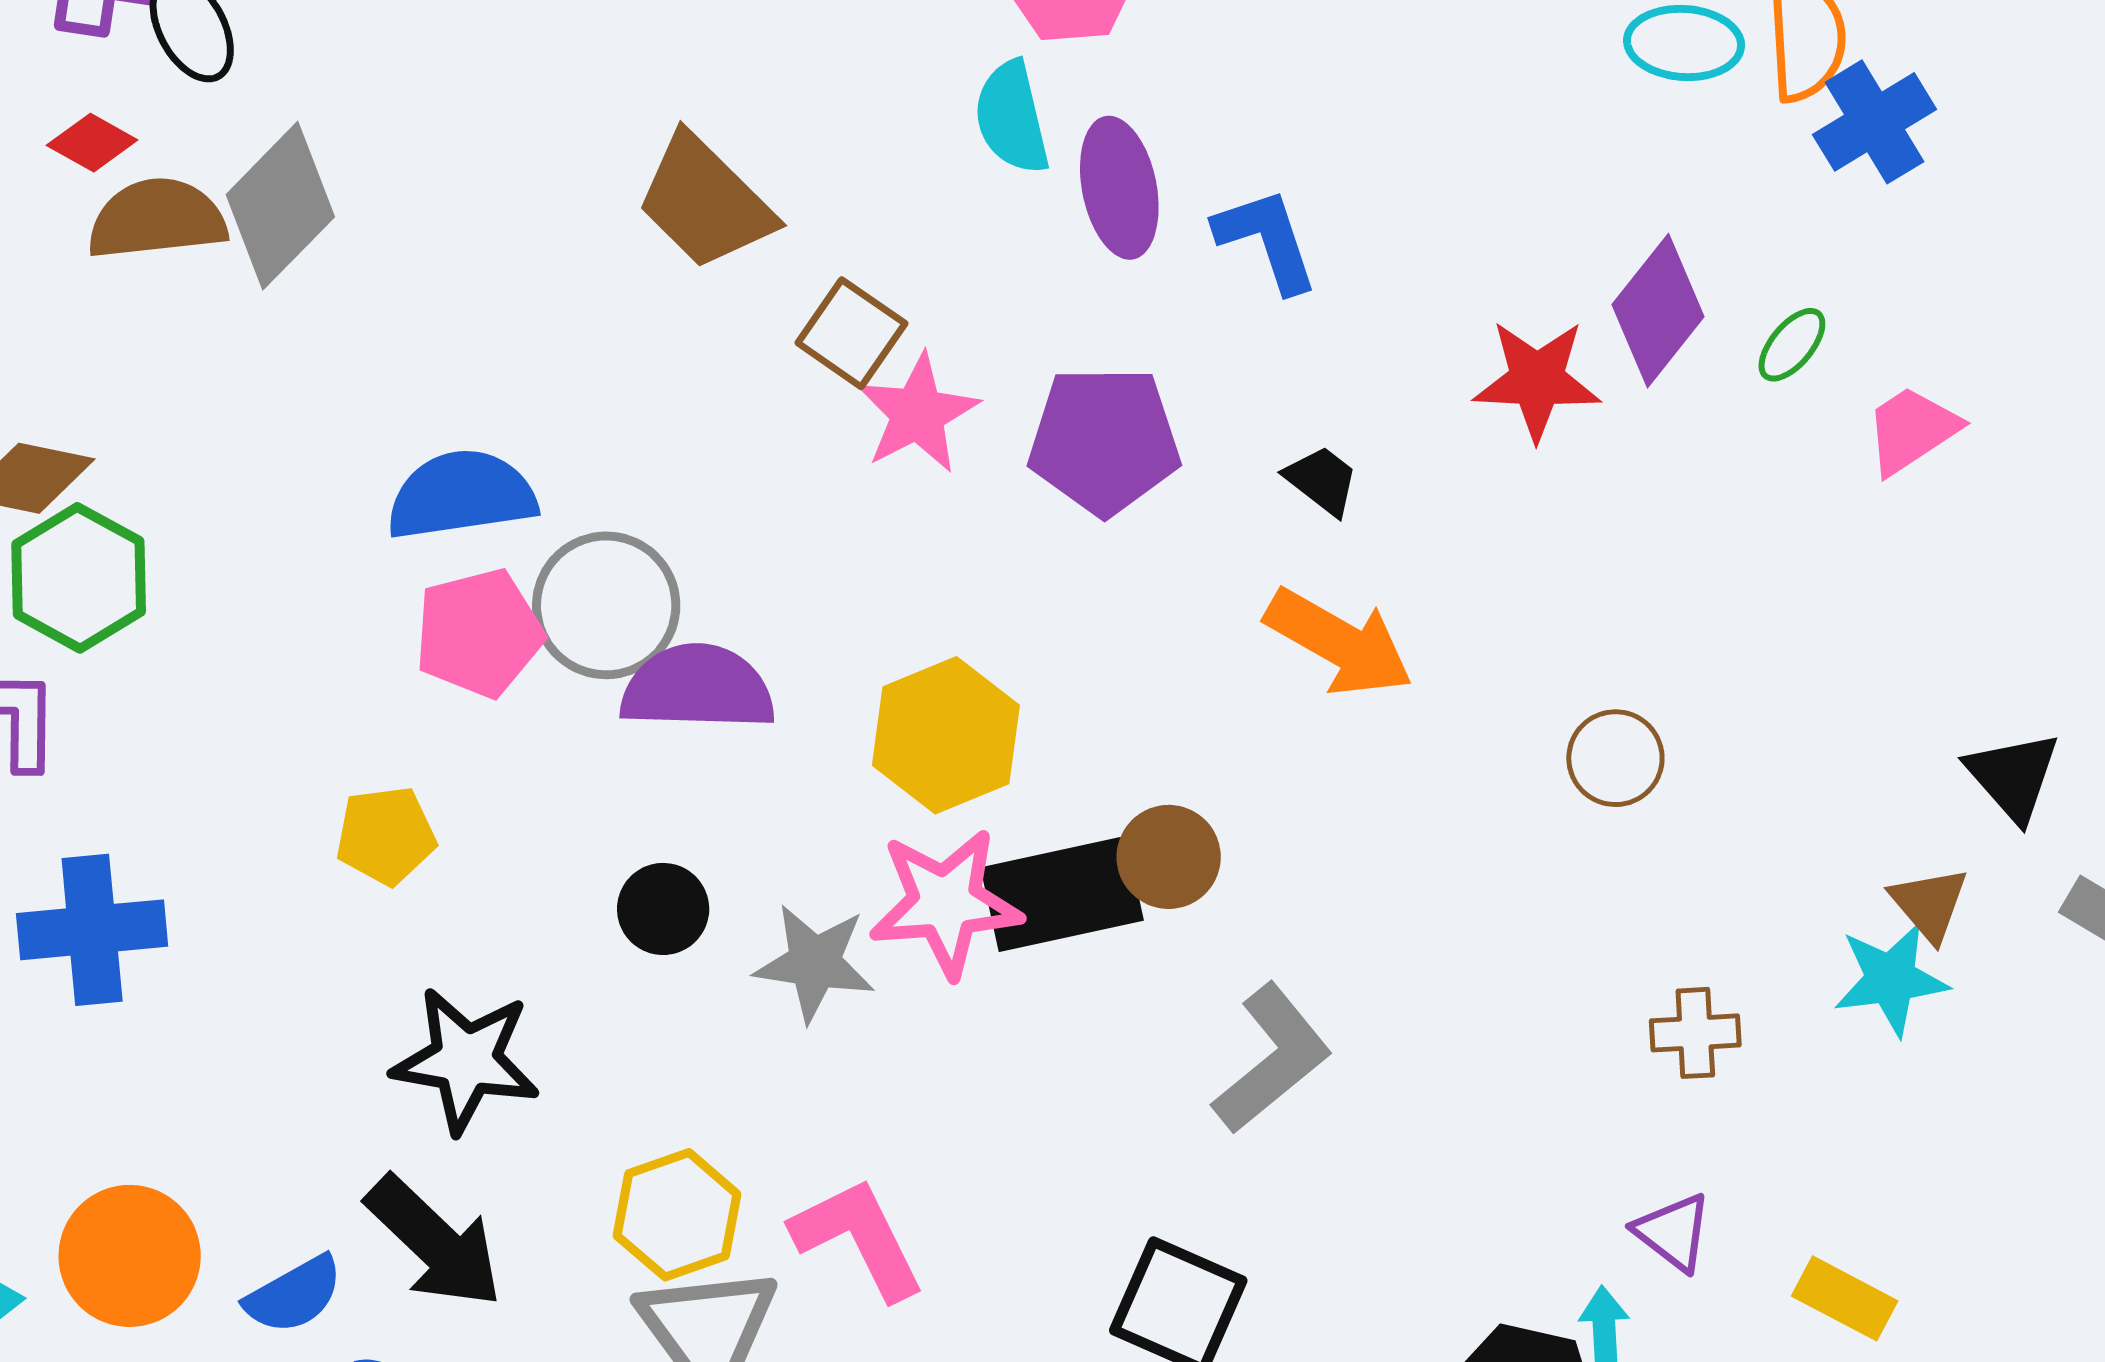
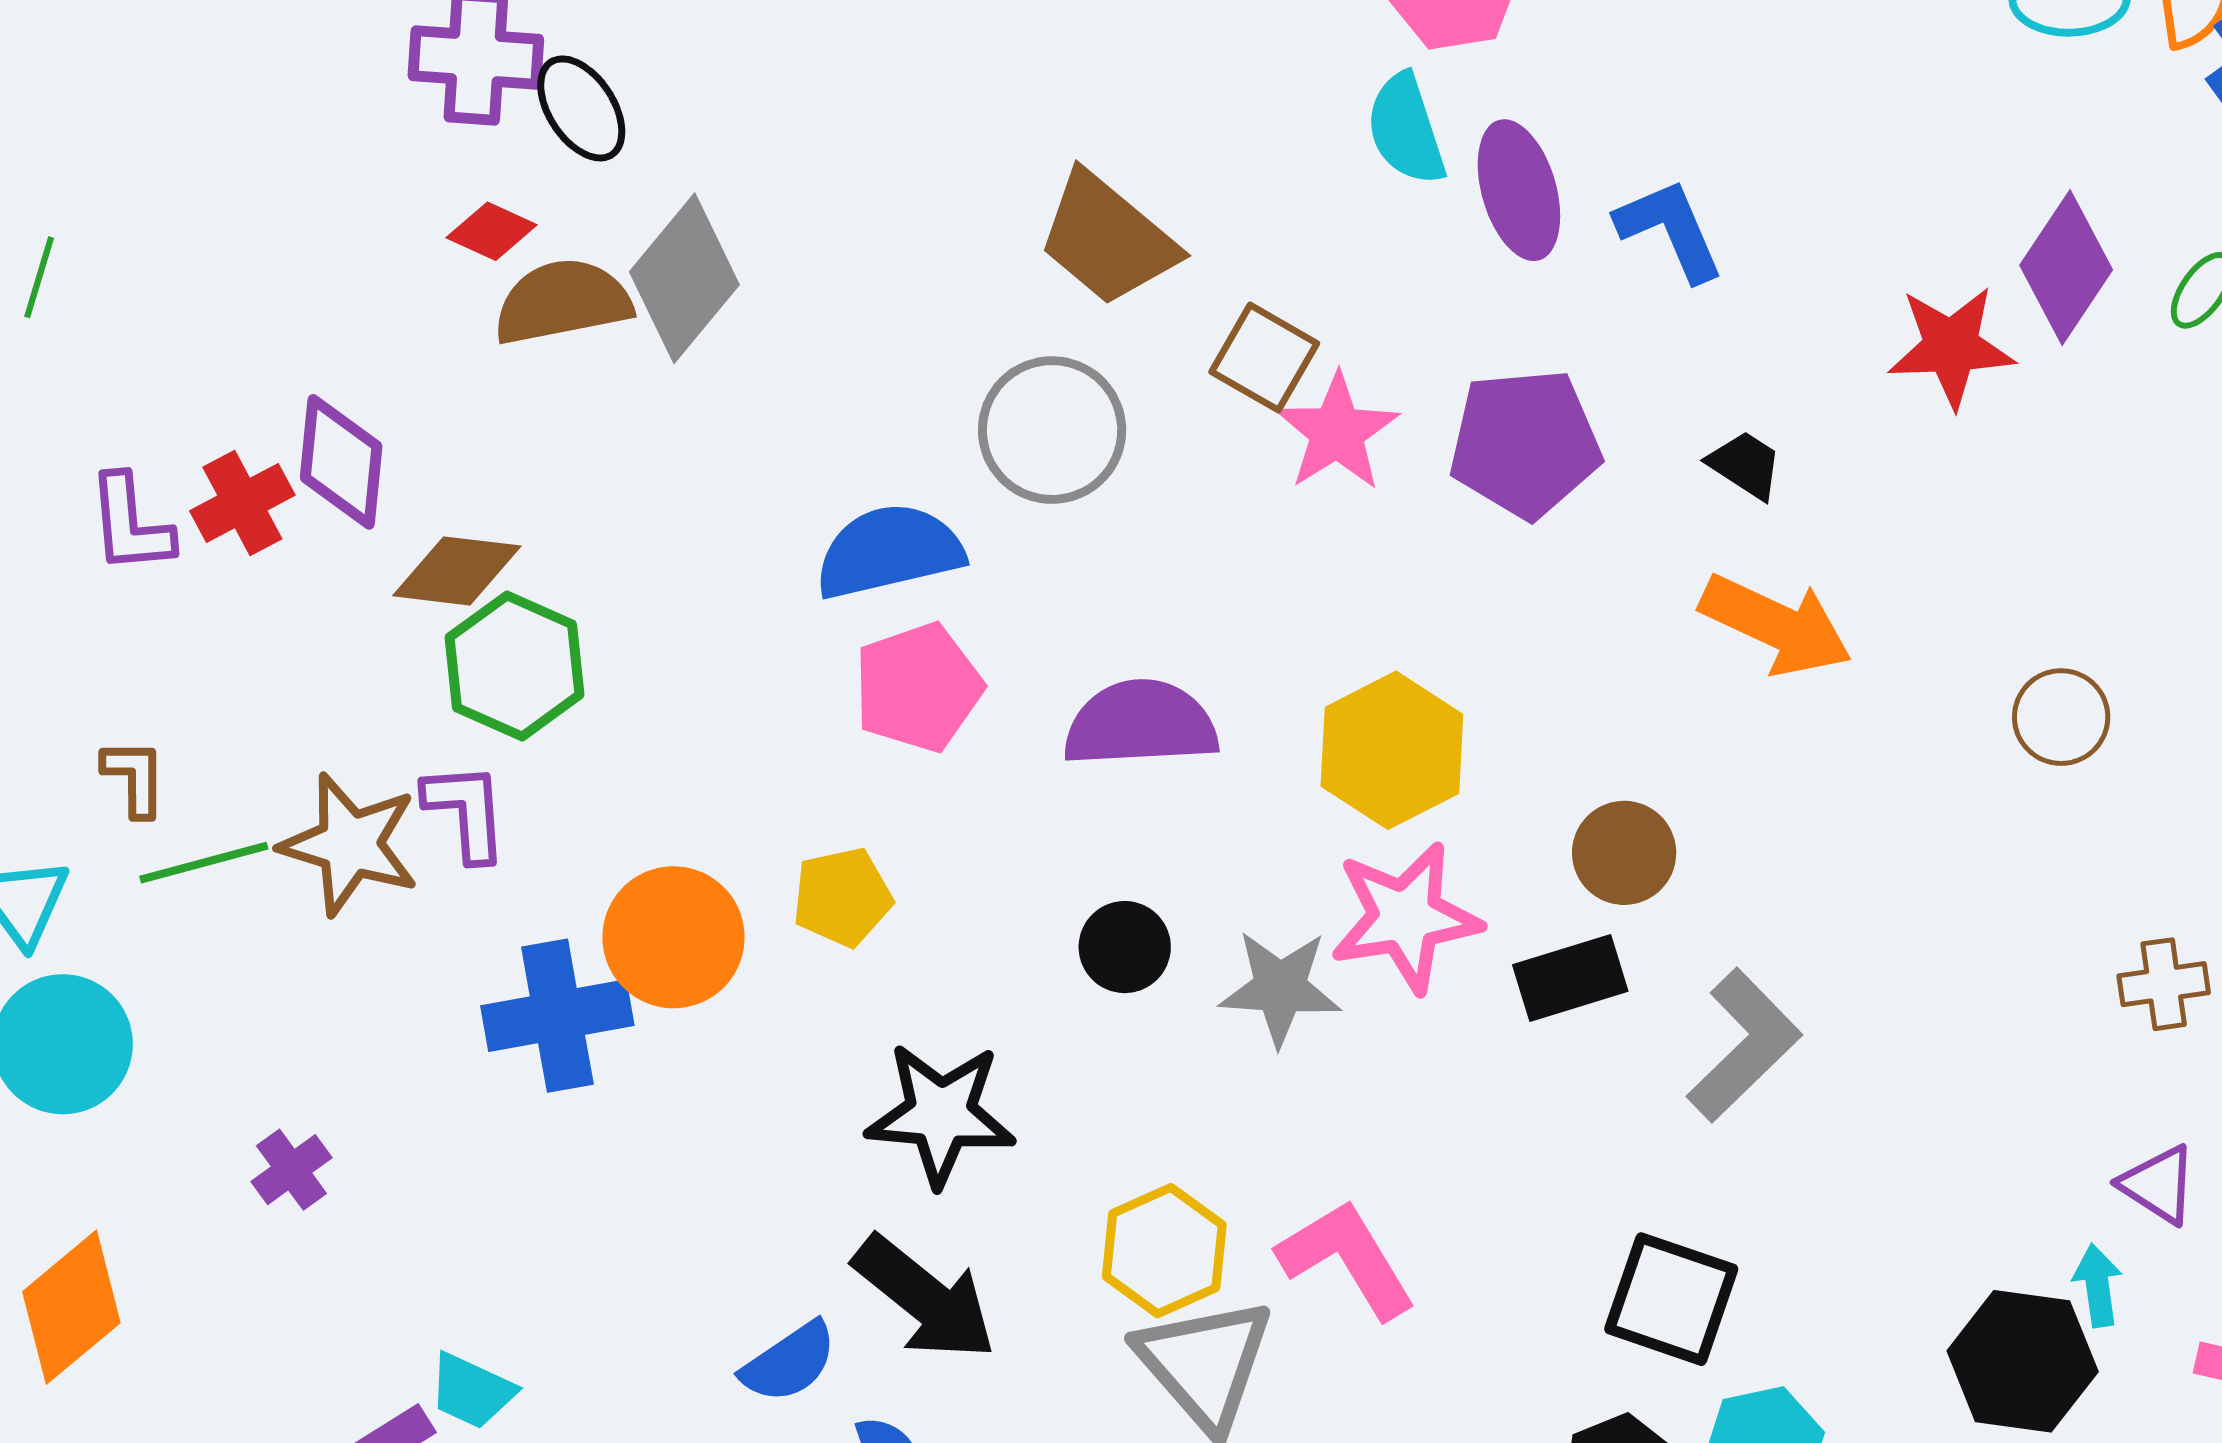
gray circle: (606, 605) -> (1052, 430), moved
black rectangle: (1062, 894) -> (1570, 978), moved, size x0.7
orange circle: (130, 1256) -> (673, 937), moved

